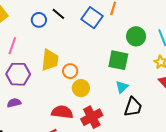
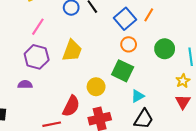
green square: (118, 60) -> (123, 71), moved
orange circle: (70, 71) -> (129, 44), moved
red semicircle: (62, 112) -> (71, 106), turned 95

